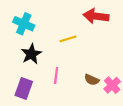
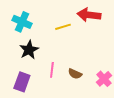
yellow line: (68, 39) -> (63, 27), moved
brown semicircle: (92, 80) -> (75, 74), moved

